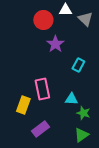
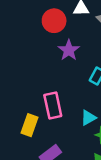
cyan triangle: (71, 99) -> (88, 118), turned -32

